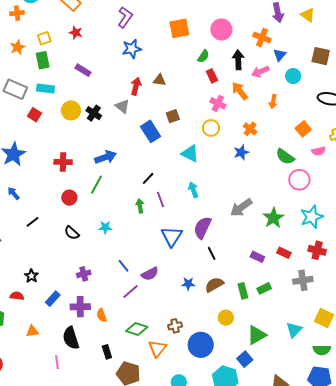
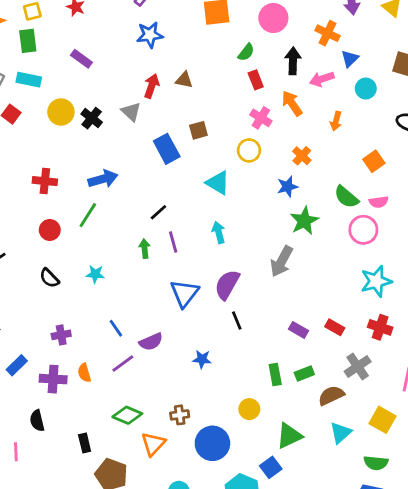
pink semicircle: (319, 151) -> (379, 202), moved
gray arrow: (241, 207) -> (282, 261), turned -30
green star: (273, 218) -> (304, 221), moved
gray cross: (303, 280) -> (358, 366), turned -30
brown semicircle: (214, 285) -> (331, 395), moved
orange semicircle: (102, 315) -> (84, 373), moved
black semicircle: (71, 338) -> (37, 421), size x0.7

